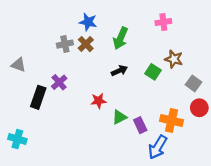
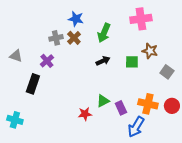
pink cross: (163, 22) -> (141, 19), size x1.5
green square: (153, 72) -> (132, 62), turned -32
purple cross: (59, 82) -> (47, 61), moved
red star: (98, 101) -> (85, 114), moved
red circle: (199, 108) -> (172, 106), moved

